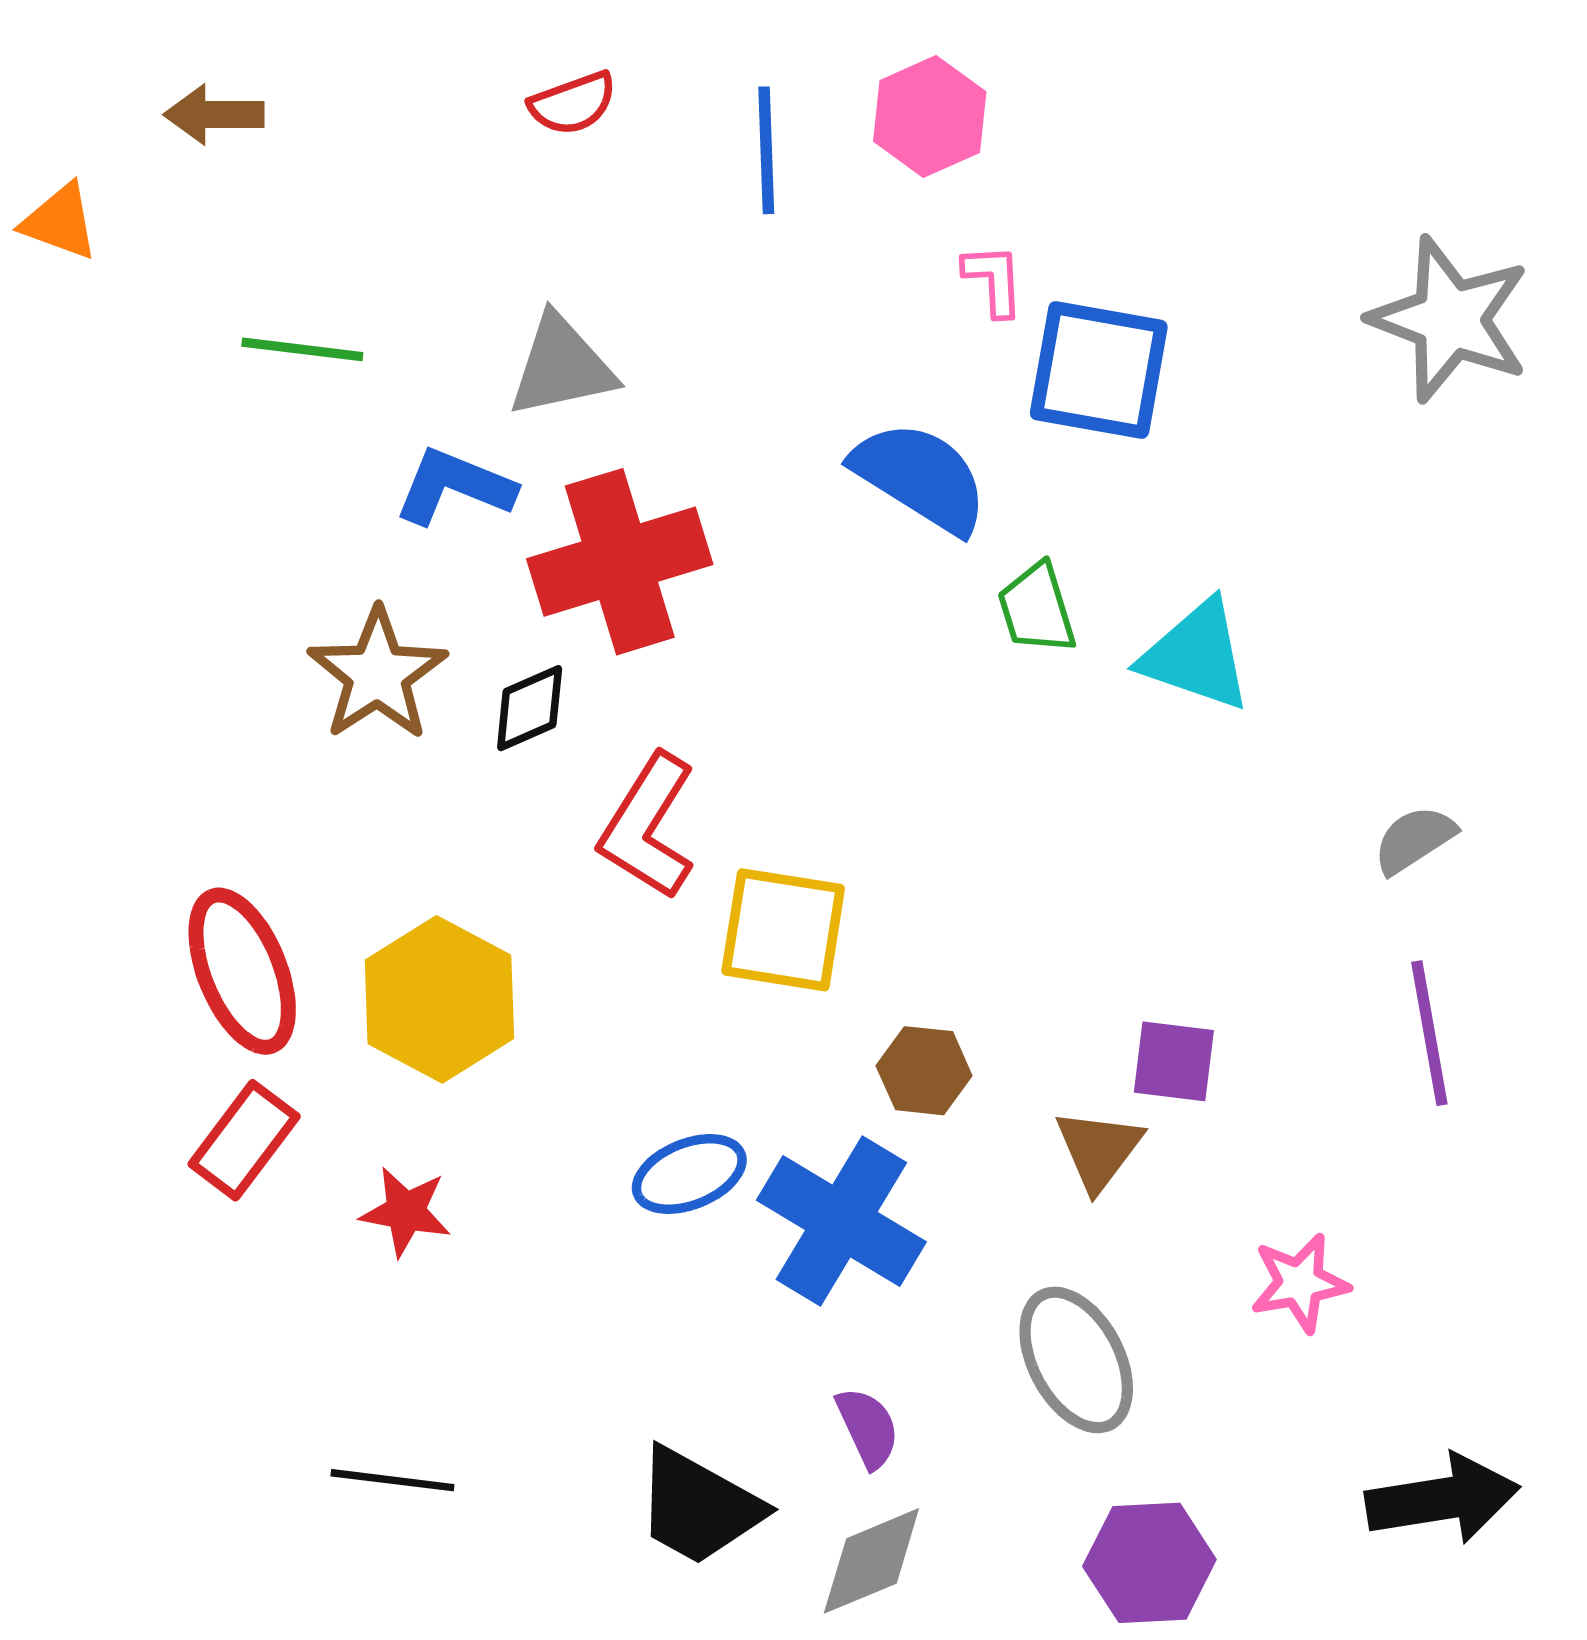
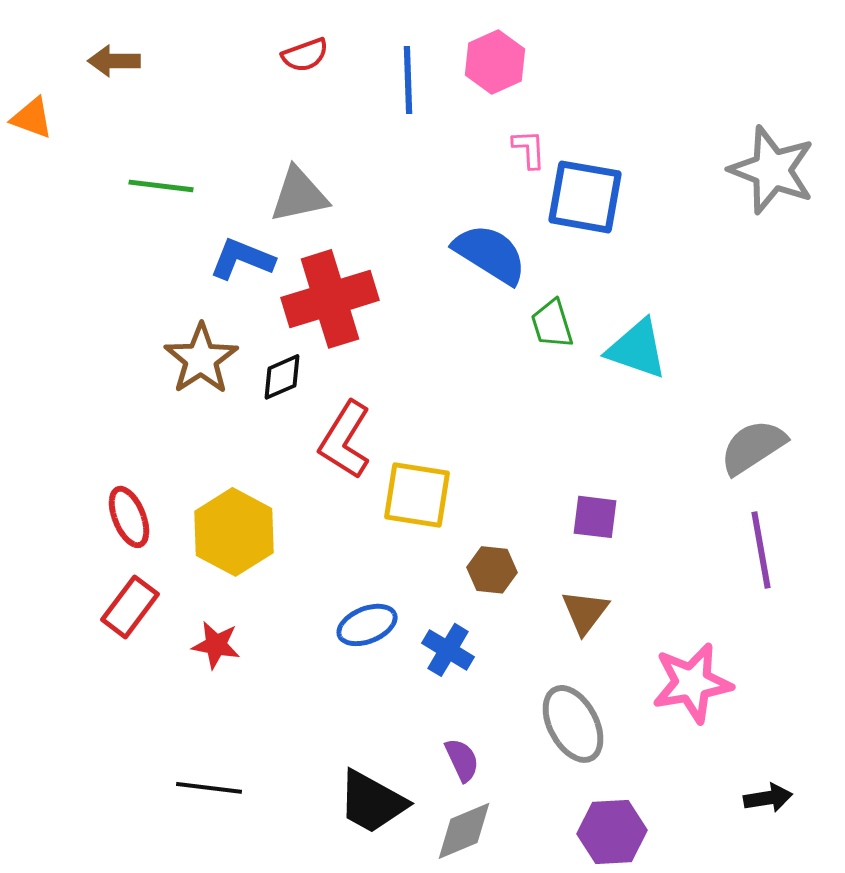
gray semicircle: (1414, 840) -> (753, 447), size x1.5
red ellipse: (242, 971) -> (129, 517), size x0.7
purple square: (1174, 1061) -> (595, 517), moved
blue cross: (841, 1221) -> (448, 650), size x0.6
pink star: (1300, 1283) -> (692, 683), size x1.5
black arrow: (1442, 1499) -> (768, 798), size x0.6

